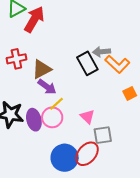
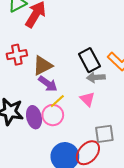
gray arrow: (101, 52) -> (96, 77), moved
pink triangle: (87, 117) -> (87, 99), moved

